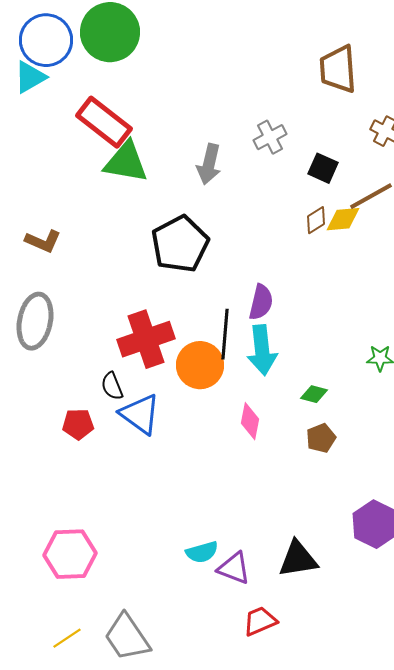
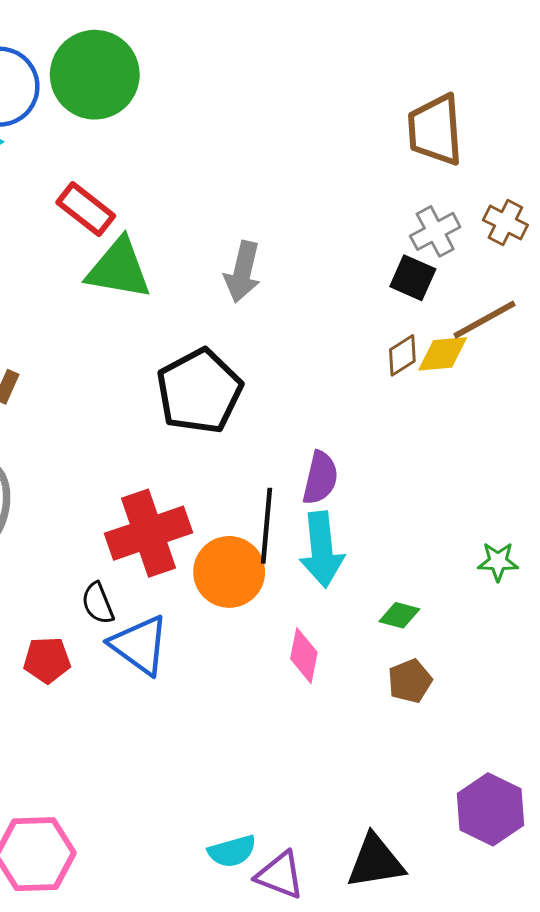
red rectangle: (104, 122) -> (86, 209), size x0.7
gray cross: (270, 137) -> (435, 231), moved

